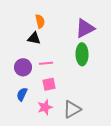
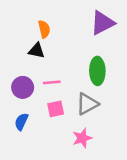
purple triangle: (85, 28) -> (102, 23), moved
pink star: (45, 107) -> (82, 138), moved
gray triangle: (72, 109) -> (87, 104), moved

